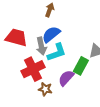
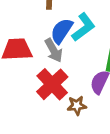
cyan L-shape: (57, 52) -> (83, 27), moved

